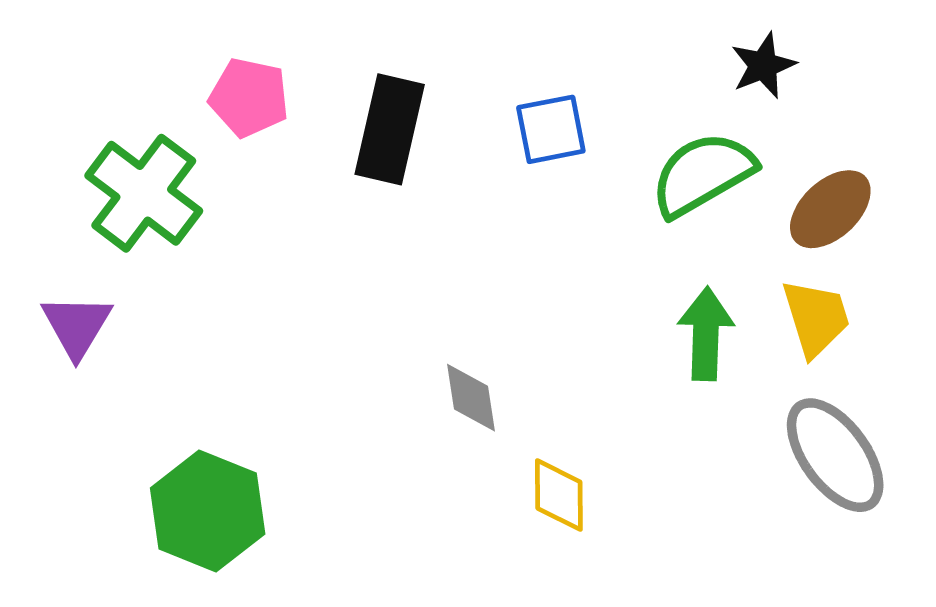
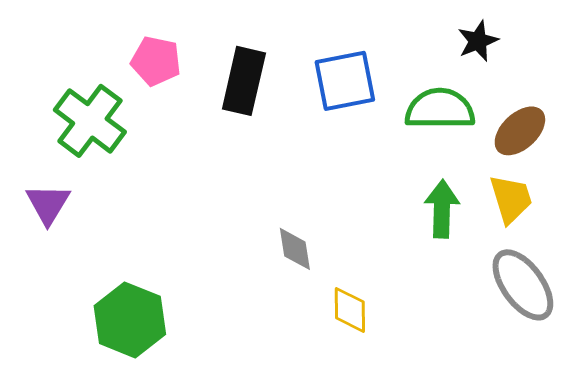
blue square: (551, 129) -> (345, 81), size x1.4
green semicircle: (703, 174) -> (440, 109), turned 30

